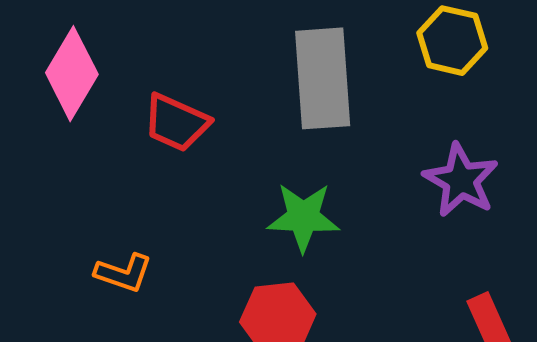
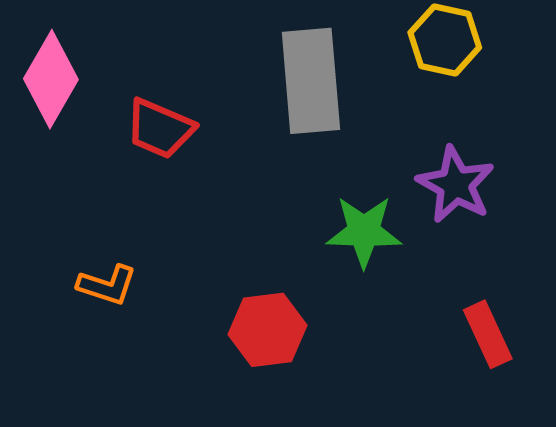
green star: (303, 217) -> (364, 231), moved

